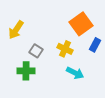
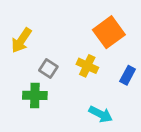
blue rectangle: (95, 45) -> (128, 75), moved
cyan arrow: (75, 73) -> (101, 114), moved

